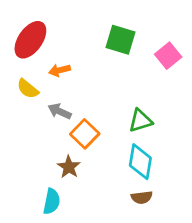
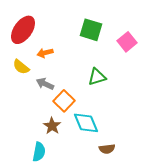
green triangle: (140, 121) -> (97, 77), moved
cyan diamond: (140, 162) -> (86, 123), moved, turned -32

